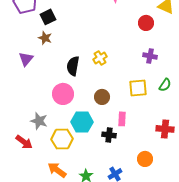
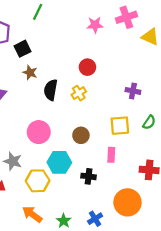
red circle: (146, 23) -> (87, 67), moved
brown star: (45, 38) -> (30, 73), moved
black semicircle: (73, 66) -> (51, 90), moved
pink rectangle: (122, 119) -> (111, 155), moved
orange circle: (145, 159) -> (127, 202), size x1.6

